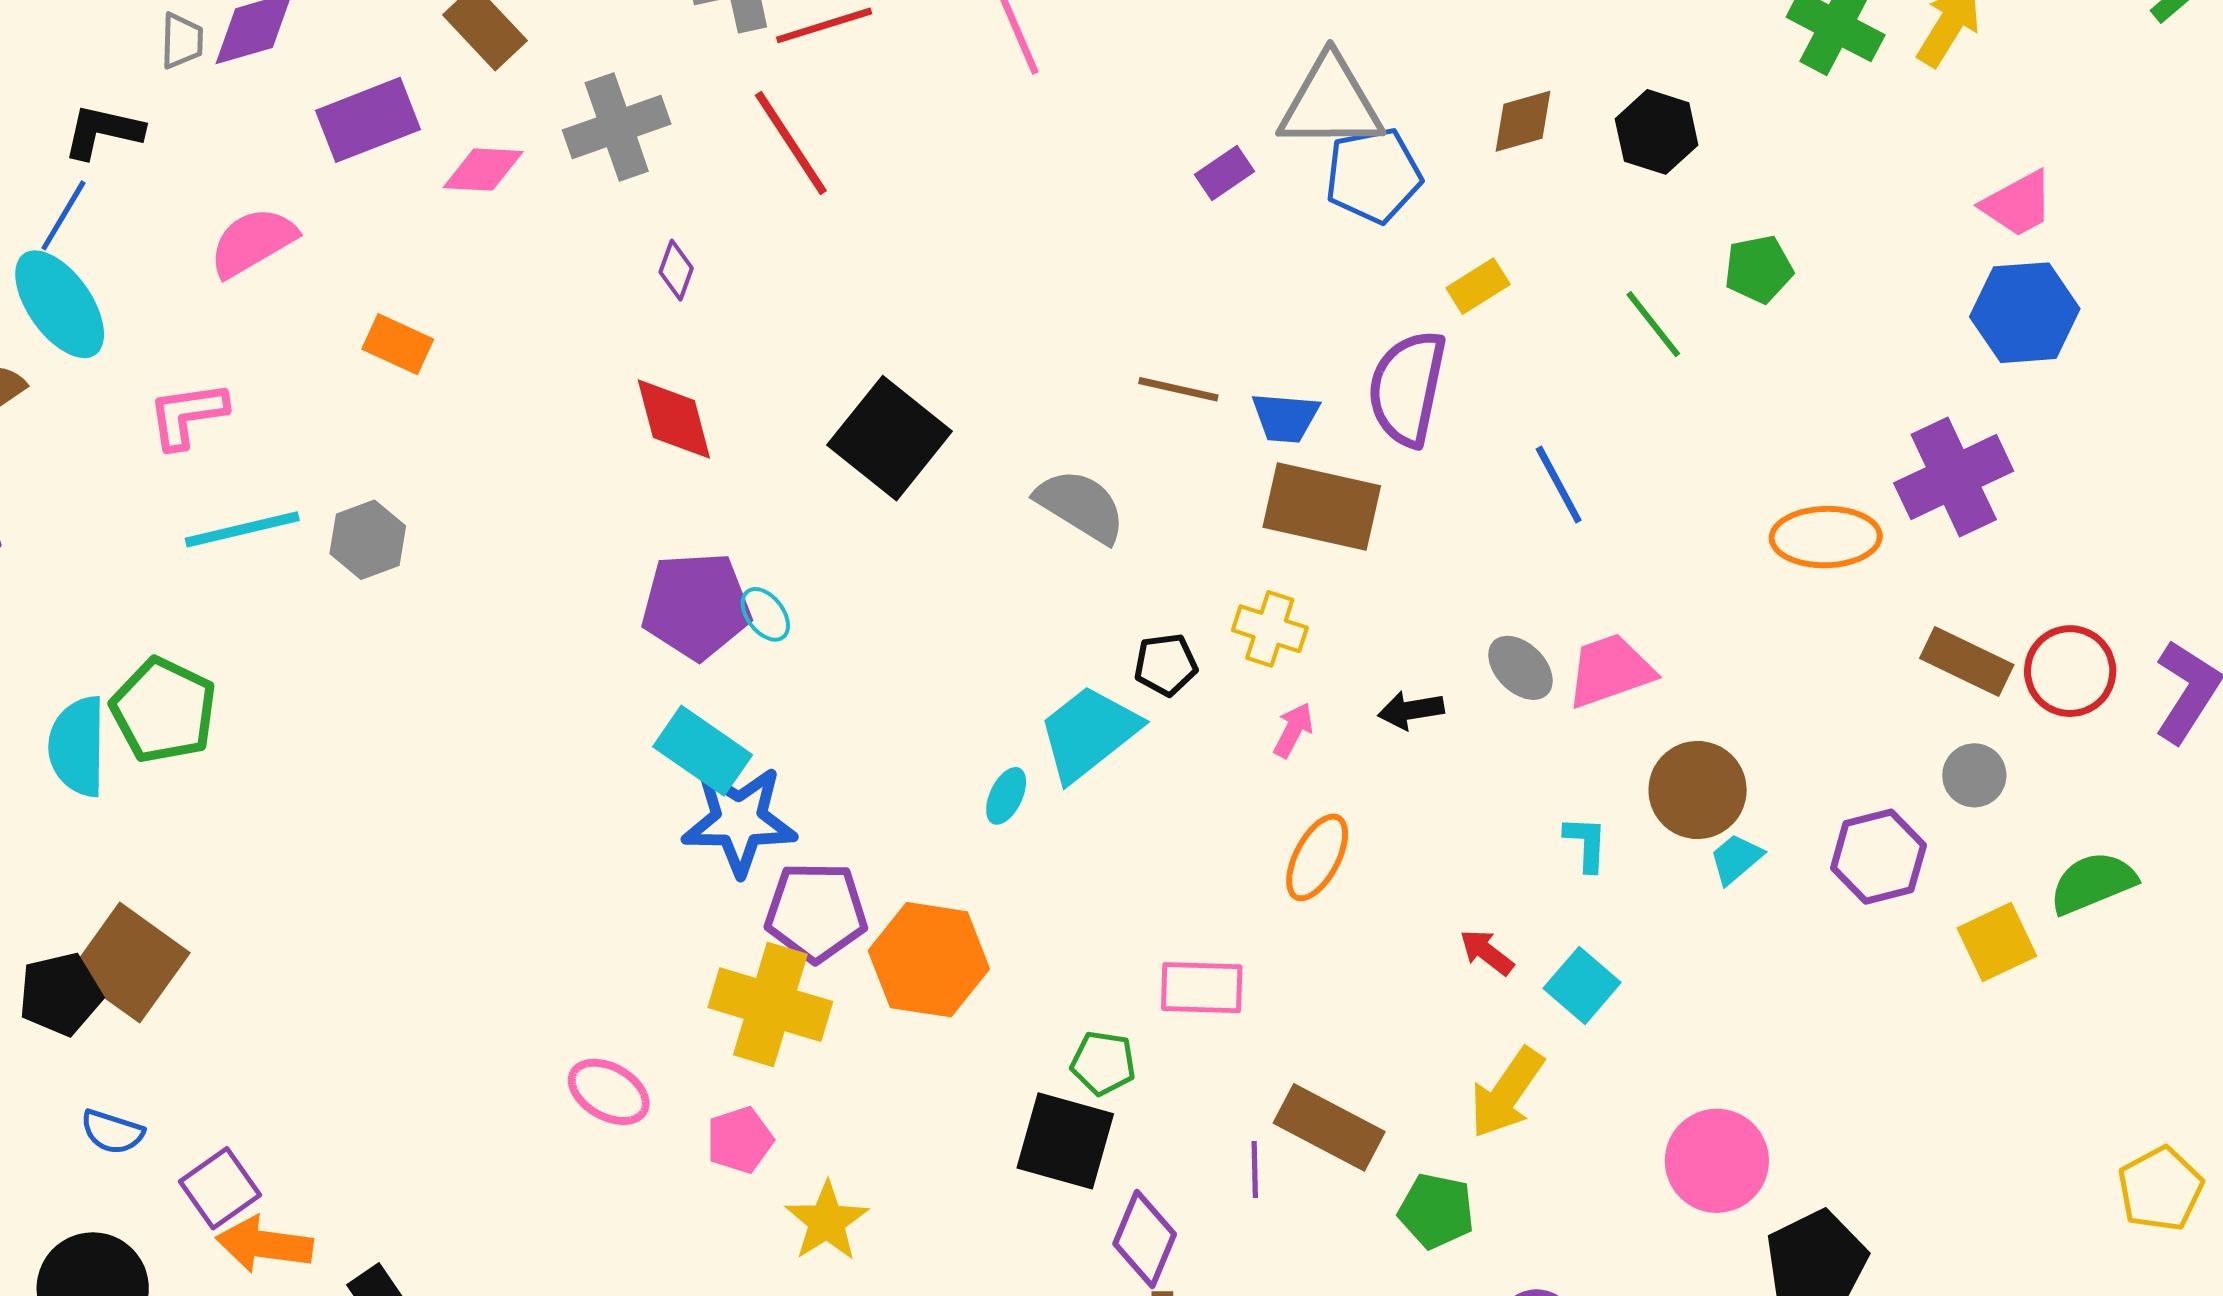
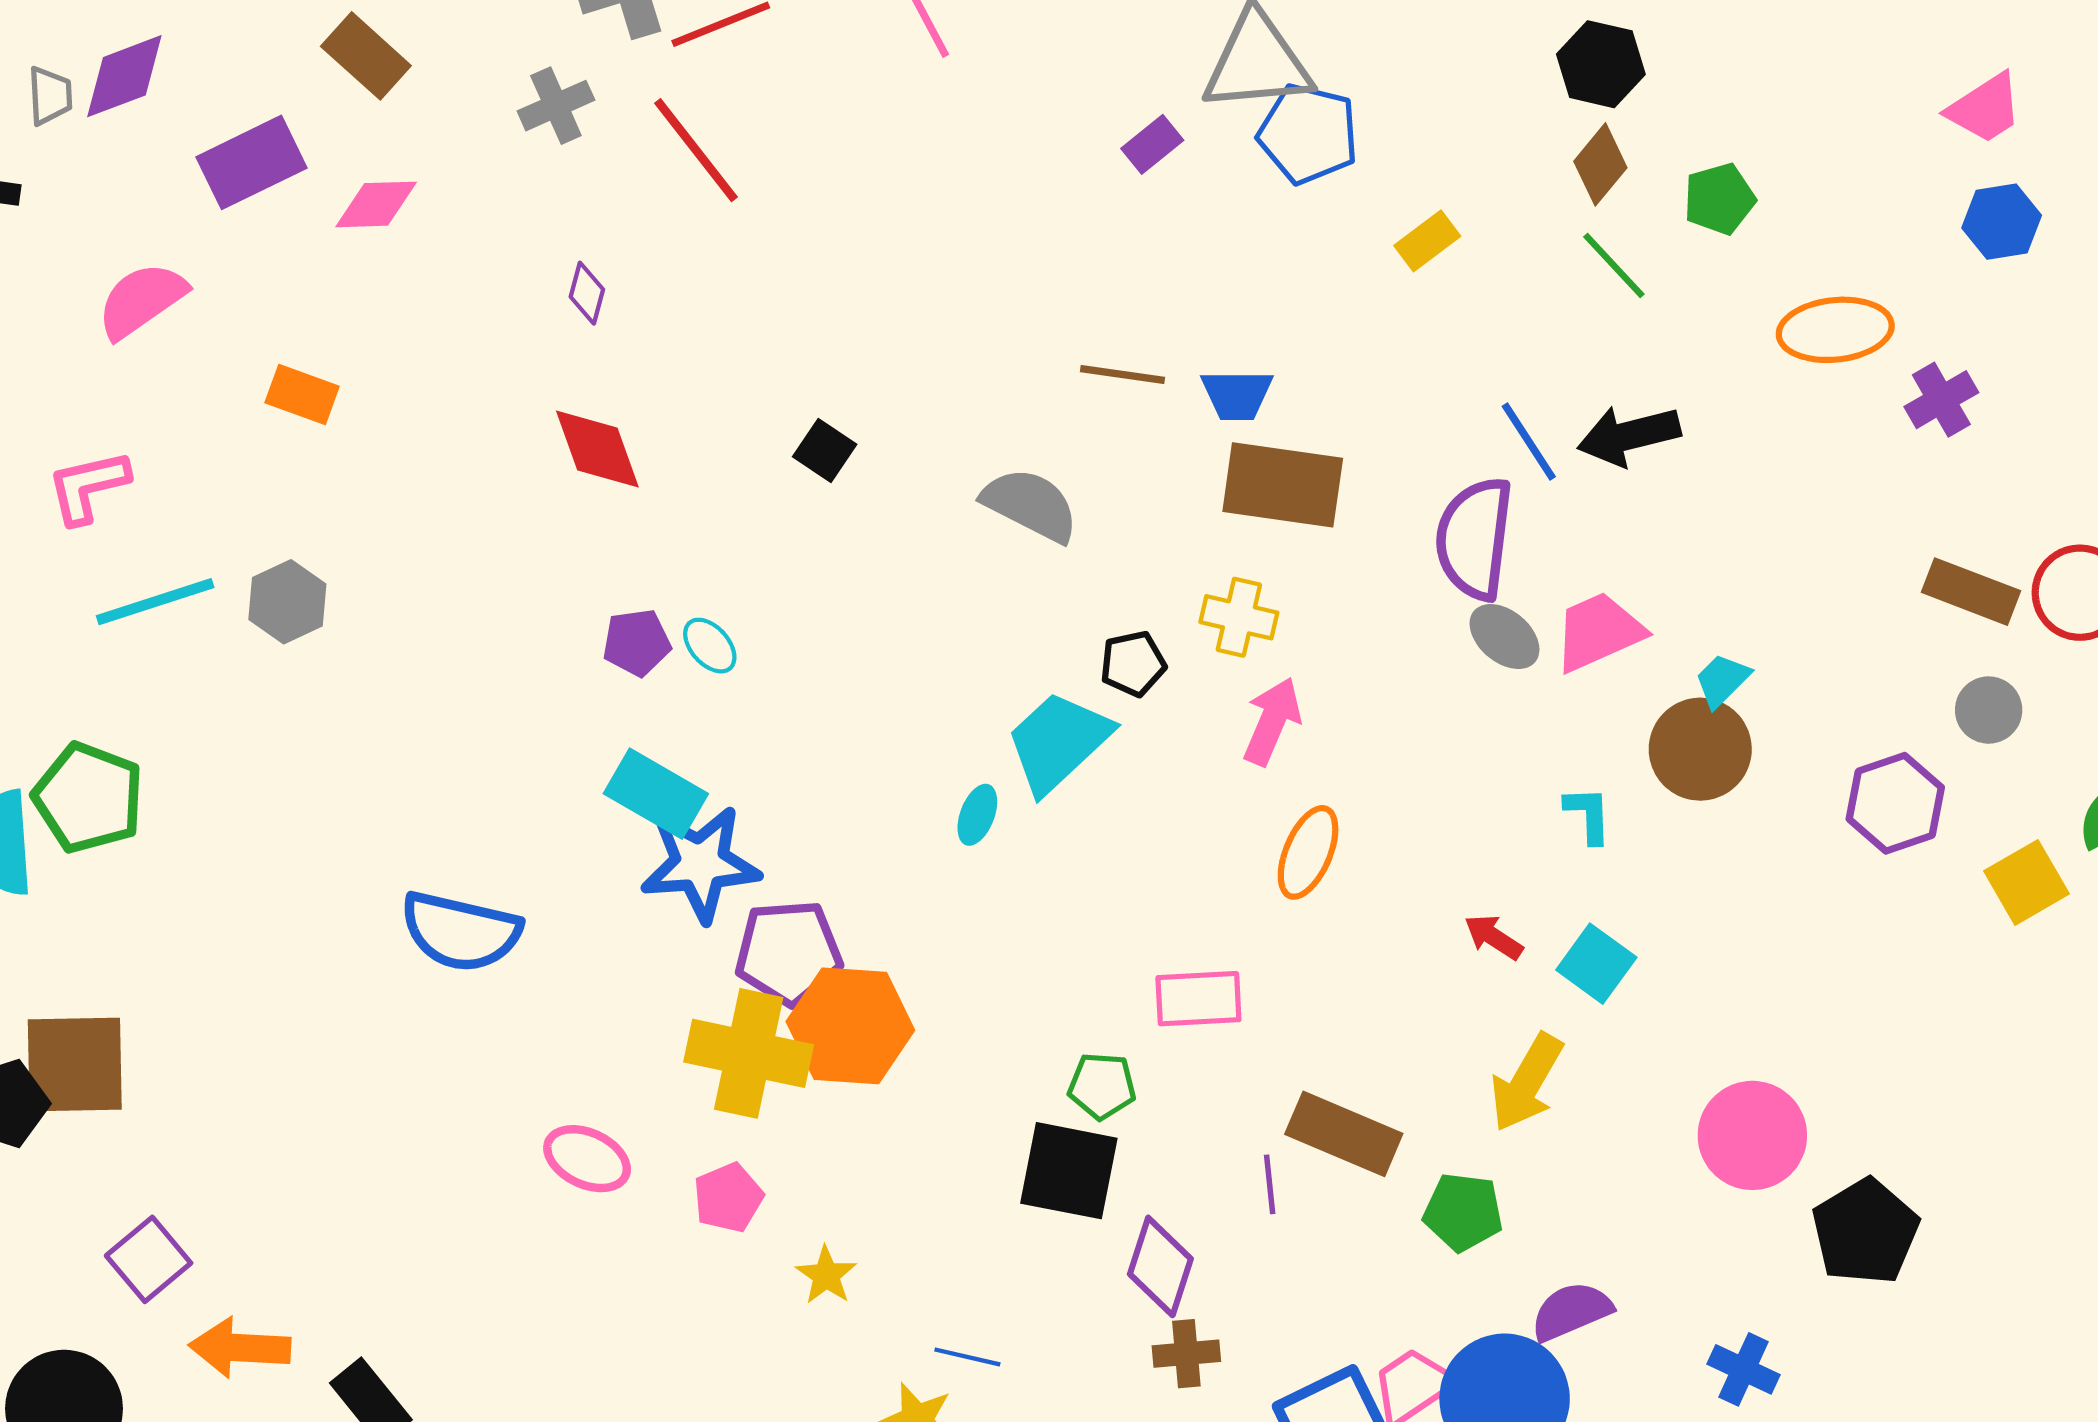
brown diamond: (1523, 121) -> (1600, 164), moved, turned -30
gray cross: (617, 127) -> (556, 106), moved, size x0.7
blue pentagon: (1373, 175) -> (1308, 134), turned 30
blue hexagon: (2025, 313) -> (2002, 222), size x0.7
purple semicircle: (1407, 388) -> (1474, 538), moved
black square: (890, 438) -> (825, 450), size x0.5
purple cross: (1954, 477) -> (1941, 400), size x0.6
orange ellipse: (1826, 537) -> (1835, 330), moved
purple pentagon: (696, 606) -> (637, 642), size x0.6
black arrow: (1411, 710) -> (1629, 436), moved, size x1.5
pink arrow: (1293, 730) -> (1272, 721), size x1.5
cyan trapezoid: (1736, 859) -> (1722, 680), moved
orange hexagon: (929, 960) -> (850, 1026), moved
brown square: (130, 963) -> (75, 1065), turned -32
blue semicircle: (112, 1132) -> (461, 931), moved, size x1.8
purple square: (220, 1188) -> (149, 1259), moved
yellow star: (827, 1221) -> (826, 1275), size x0.7

